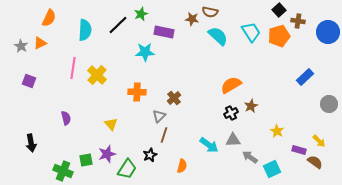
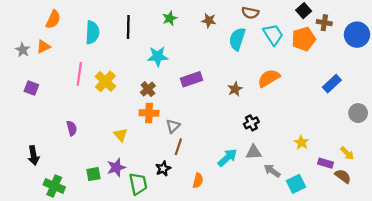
brown semicircle: (210, 12) -> (250, 13), moved
green star: (141, 14) -> (170, 18), moved
black line: (118, 25) -> (128, 27), turned -45
purple rectangle: (164, 32) -> (191, 79), moved, turned -30
cyan semicircle: (218, 36) -> (237, 39), turned -115
orange semicircle: (231, 85) -> (269, 78), moved
orange cross: (137, 92) -> (149, 113), moved
brown cross: (174, 98) -> (148, 89), moved
brown star: (251, 106) -> (235, 89), moved
cyan arrow: (209, 145) -> (227, 158), turned -78
green trapezoid: (127, 169) -> (138, 184), turned -45
green cross: (63, 171) -> (54, 186), moved

